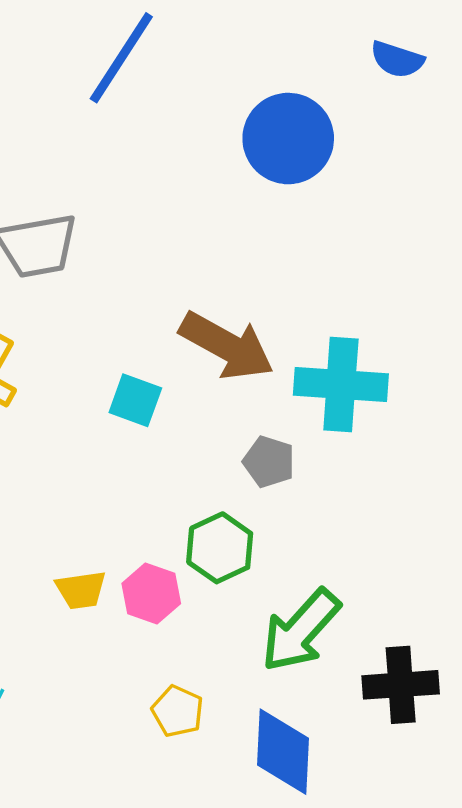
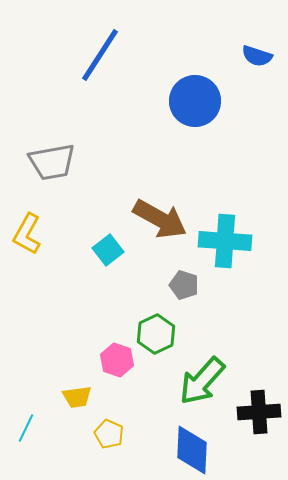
cyan square: (135, 400) -> (108, 250), turned 32
yellow trapezoid: (81, 590) -> (77, 397), moved
yellow pentagon: (178, 711) -> (109, 434), moved

